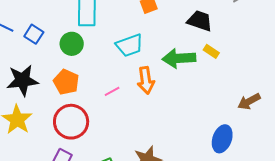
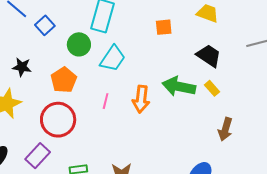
cyan trapezoid: (129, 45) -> (113, 58), moved, turned -52
black star: (22, 80) -> (22, 67), size x0.6
pink line: (112, 91) -> (106, 101), turned -63
brown arrow: (249, 101) -> (225, 129), moved, turned -60

